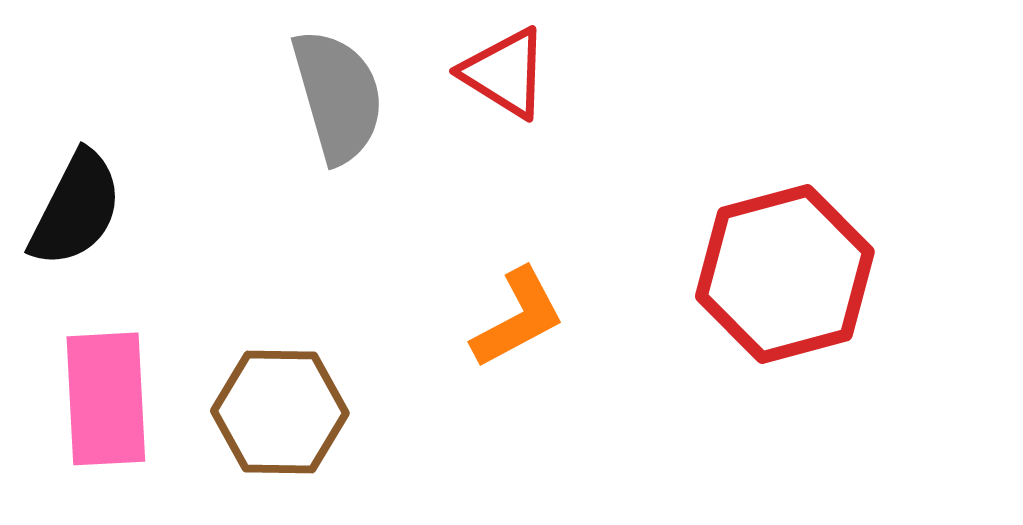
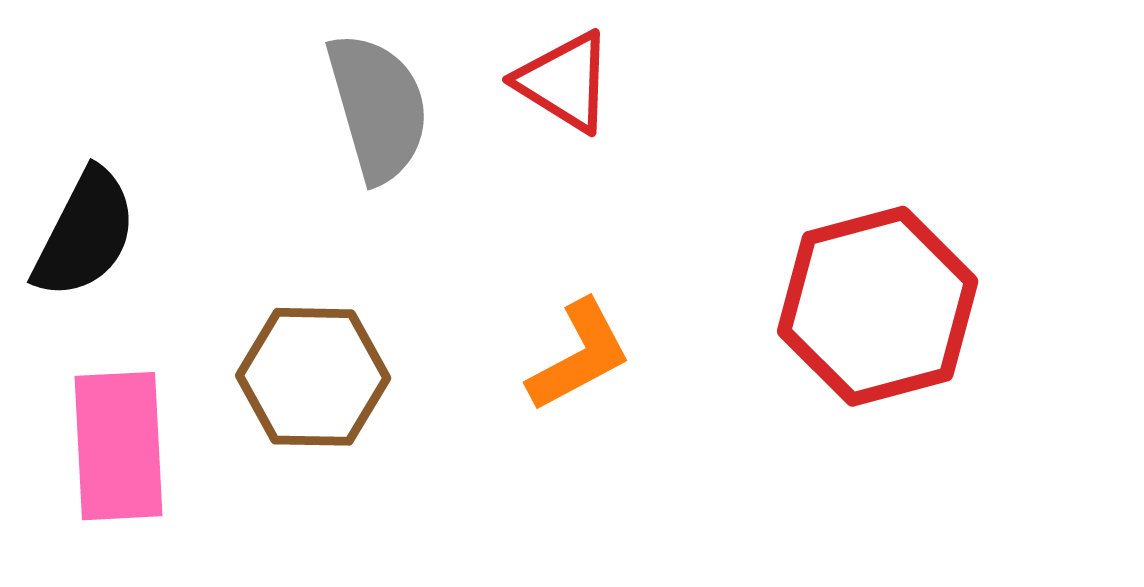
brown hexagon: (280, 412) -> (313, 377), moved

